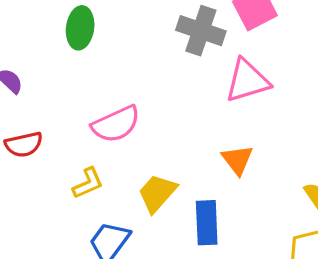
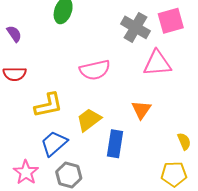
pink semicircle: (116, 124) -> (95, 70), moved
yellow L-shape: (88, 183) -> (48, 105), size x1.4

